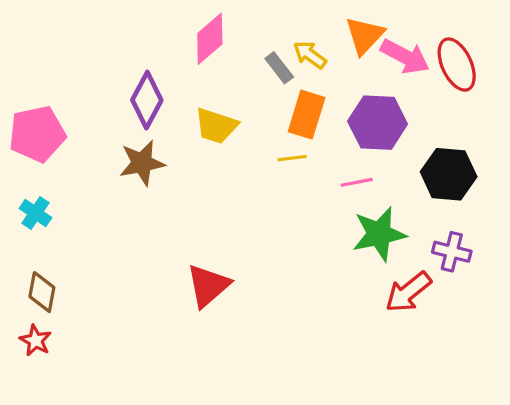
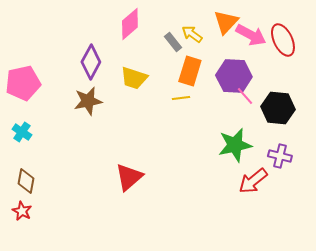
pink line: (357, 182) -> (245, 96), moved, turned 60

